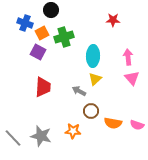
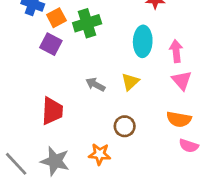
cyan ellipse: (93, 56) -> (143, 41), moved
red trapezoid: (43, 87) -> (52, 111), moved
gray arrow: (79, 91) -> (95, 85), moved
orange semicircle: (113, 123) -> (179, 119), moved

